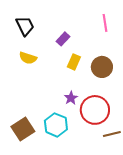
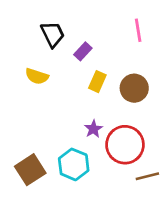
black trapezoid: (25, 26) -> (53, 34), moved

